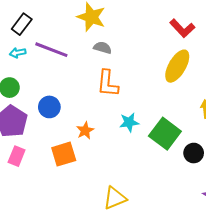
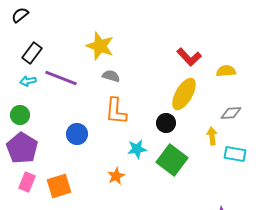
blue circle: (49, 107) -> (77, 134), moved
orange star: (85, 131) -> (116, 176), moved
black circle: (194, 153) -> (166, 123), moved
orange square: (64, 154) -> (59, 186), moved

